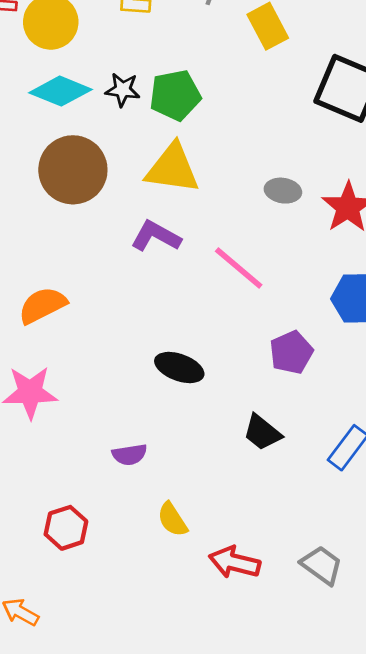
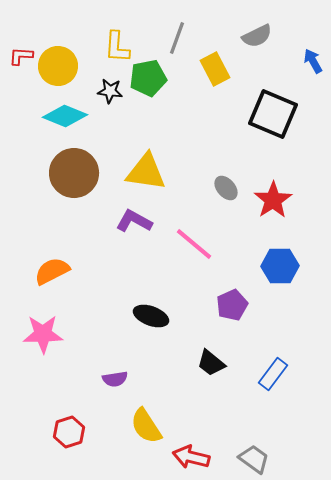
black star: (123, 90) -> (110, 91), moved
green pentagon: (175, 95) -> (148, 78), moved
gray ellipse: (283, 191) -> (226, 188), turned 40
yellow semicircle: (172, 520) -> (146, 426), size x1.4

